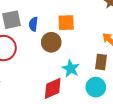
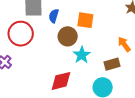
brown rectangle: (101, 62) -> (112, 64), turned 56
cyan star: (71, 69) -> (82, 55), moved

